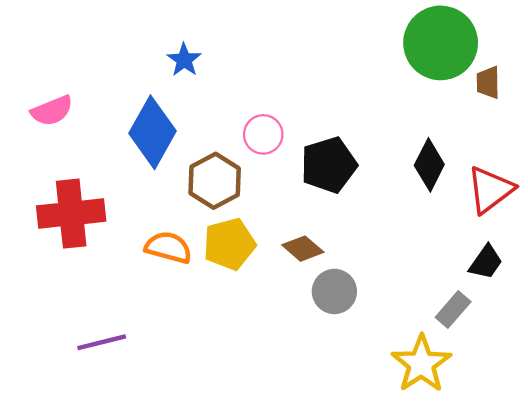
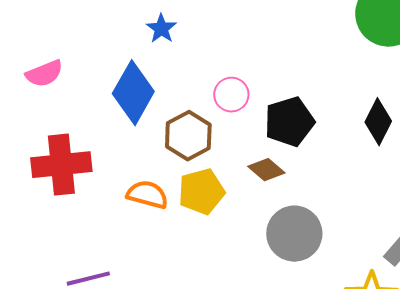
brown diamond: (303, 249) -> (266, 170), moved
gray circle: (334, 291) -> (294, 234), size x1.4

